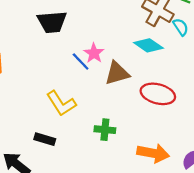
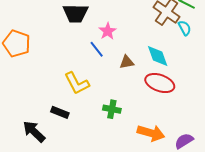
cyan diamond: (148, 45) -> (158, 56), moved, turned 30
pink star: (94, 53) -> (108, 31), moved
brown triangle: (117, 73) -> (127, 62), size x0.7

